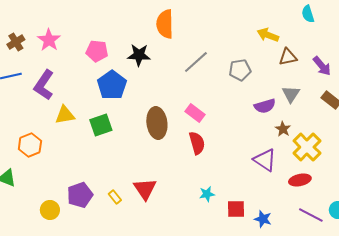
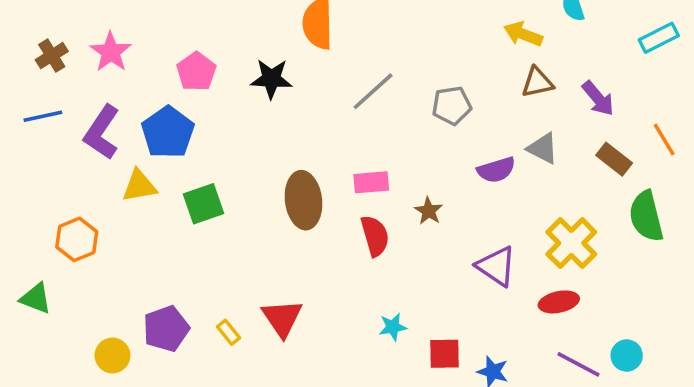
yellow arrow: (268, 35) -> (523, 34), moved
pink pentagon: (97, 51) -> (196, 72), turned 30
blue pentagon: (112, 85) -> (168, 132), moved
gray triangle: (291, 94) -> (543, 148), turned -36
pink rectangle: (195, 113) -> (371, 182), turned -42
brown star: (283, 129) -> (428, 211), moved

